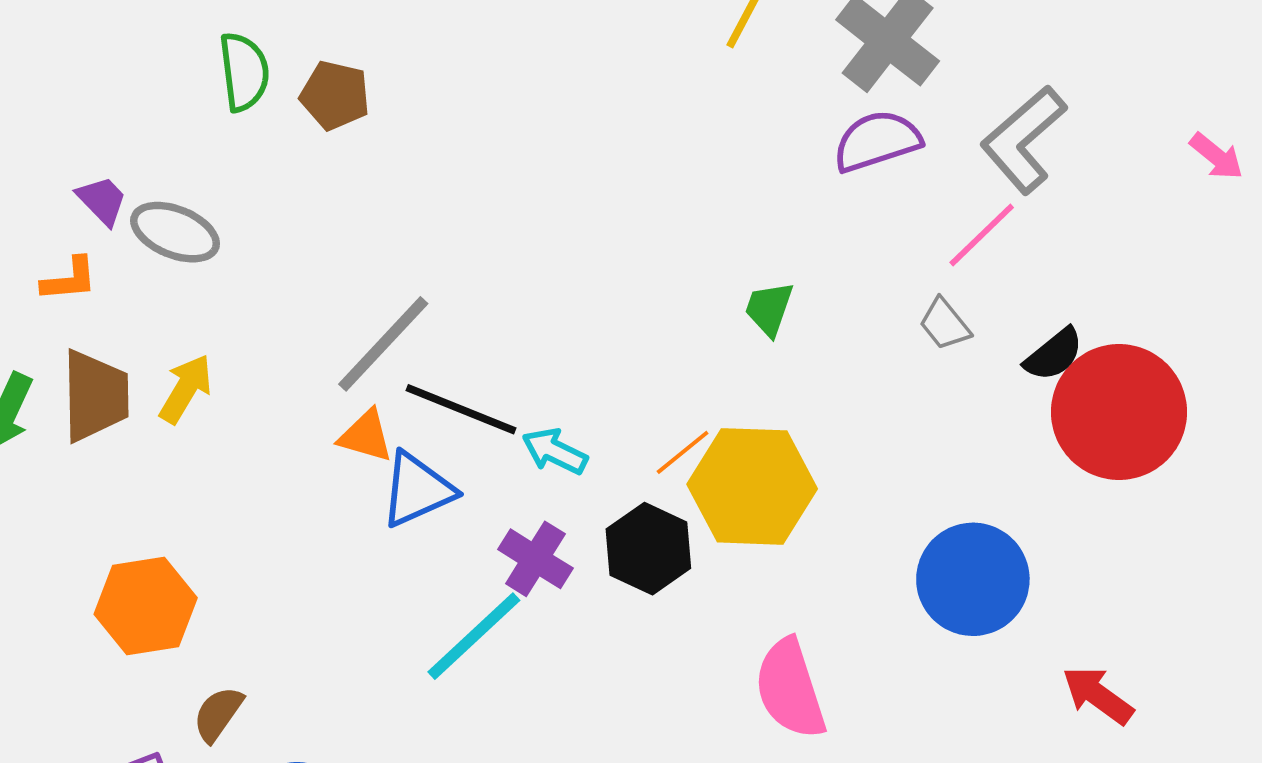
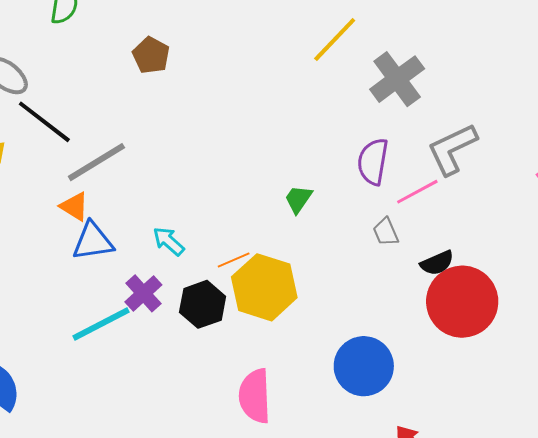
brown pentagon: (335, 95) -> (151, 55), moved
purple semicircle: (877, 141) -> (373, 162), moved, turned -78
black line: (461, 409) -> (44, 122), moved

